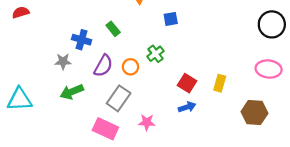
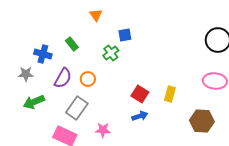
green cross: (155, 54) -> (111, 53), moved

